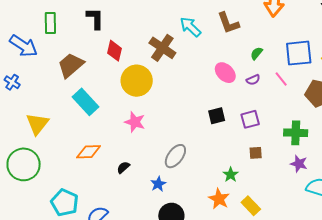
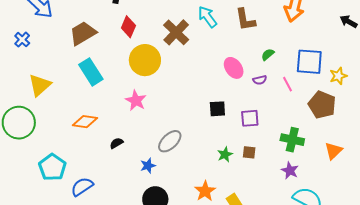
green star: (231, 175) -> (225, 154), moved

